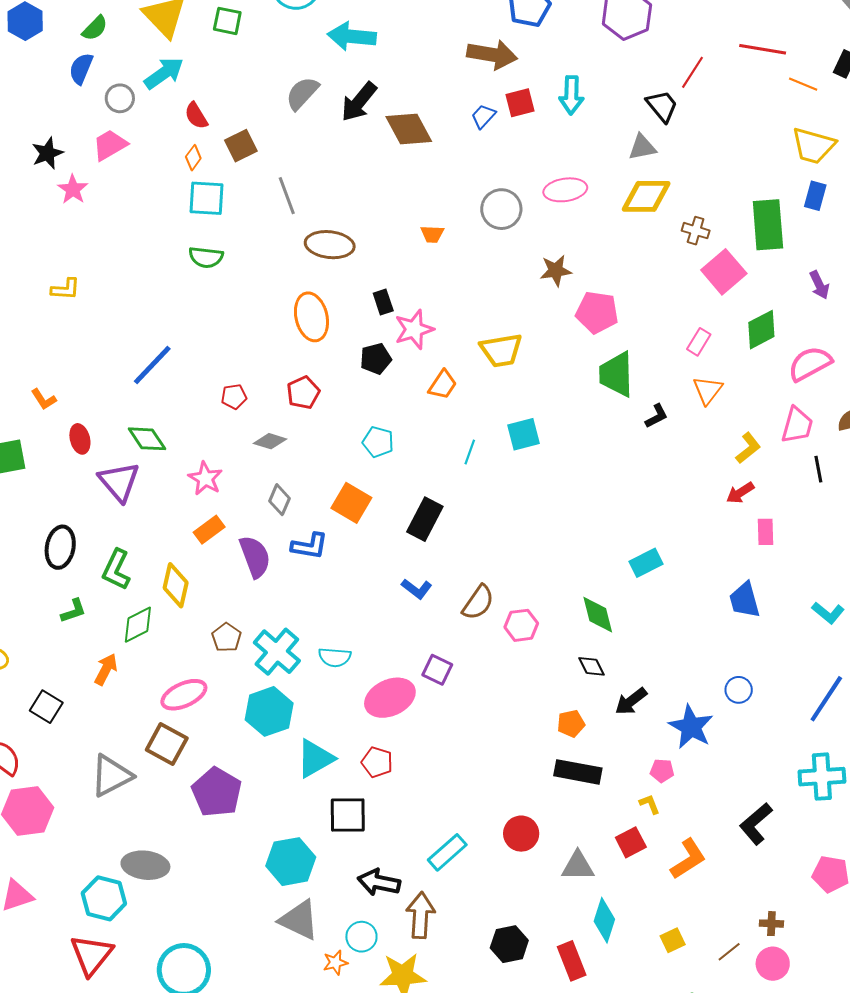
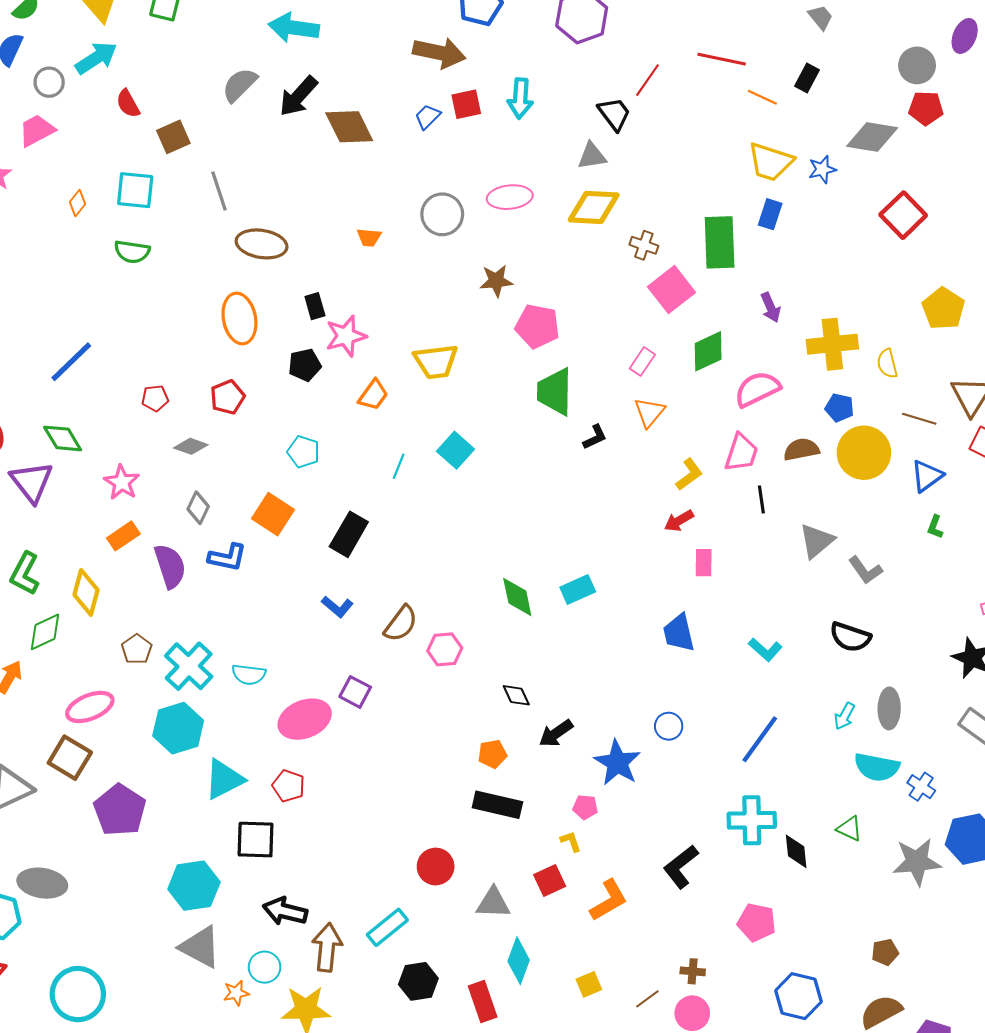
orange diamond: (193, 158) -> (78, 203), moved
cyan square: (524, 434) -> (456, 450), turned -36
green diamond: (598, 615) -> (517, 597), moved
cyan rectangle: (447, 852) -> (387, 927), moved

